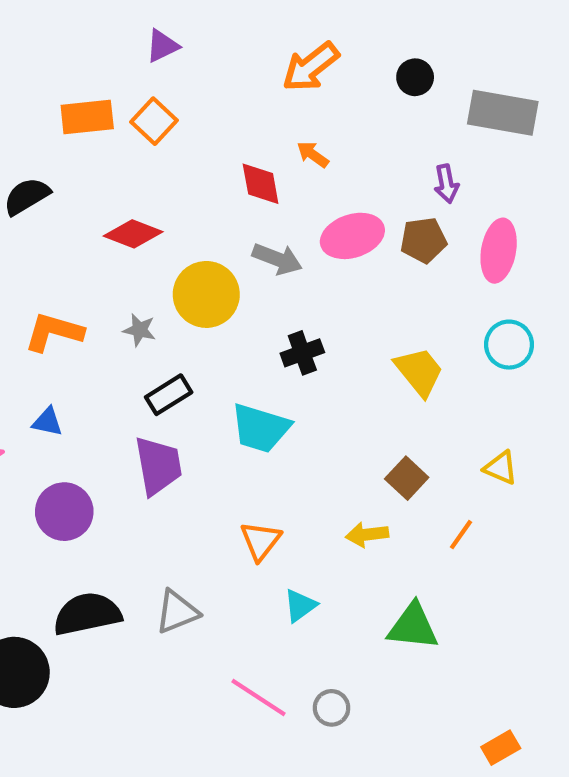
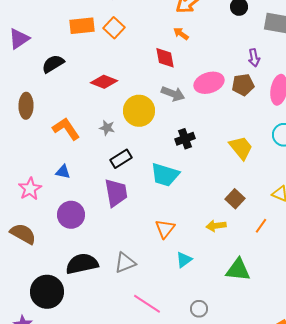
orange arrow: (313, 155) -> (181, 34), moved
orange L-shape: (54, 332) -> (66, 129), turned 40
pink line: (258, 697) -> (147, 304), moved

